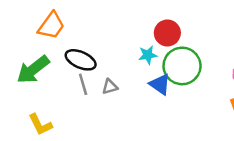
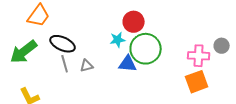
blue triangle: (160, 84) -> (128, 64), turned -30

